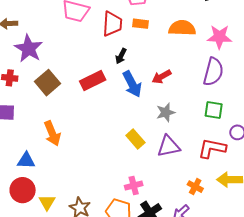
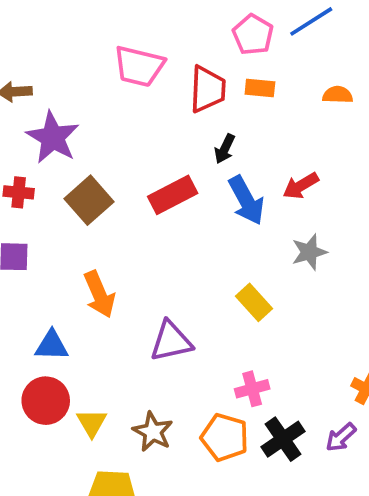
orange semicircle: (182, 28) -> (338, 95), size x0.6
purple triangle: (168, 146) -> (171, 341), moved

